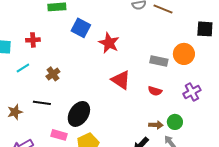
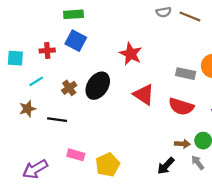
blue square: (81, 28) -> (76, 41), moved
red semicircle: (155, 91) -> (181, 107), size x1.6
brown star: (15, 112) -> (27, 109), moved
black ellipse: (79, 114) -> (98, 86), moved

